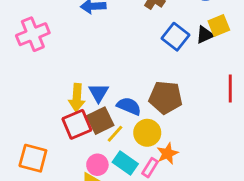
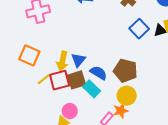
yellow circle: (147, 133) -> (127, 96), moved
yellow line: (115, 134) -> (44, 79), moved
orange square: (33, 158) -> (29, 55), moved
cyan rectangle: (125, 163) -> (92, 89), moved

